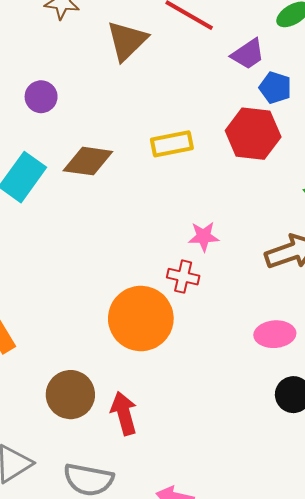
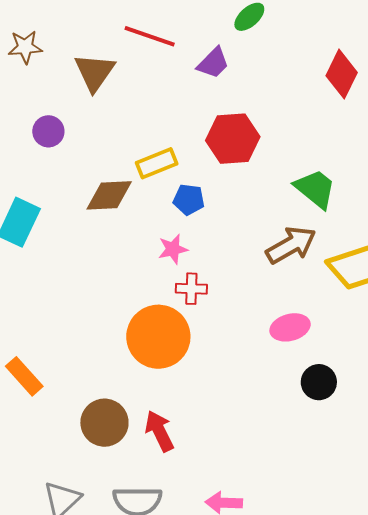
blue pentagon: (275, 88) -> (189, 200), moved
purple circle: (41, 97) -> (48, 131), moved
brown diamond: (88, 161) -> (109, 195), moved
pink star: (204, 237) -> (173, 249), moved

